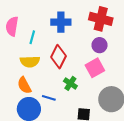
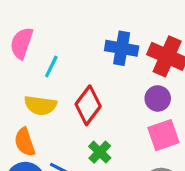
blue cross: (61, 22) -> (122, 48), moved
pink square: (95, 68) -> (163, 135), moved

